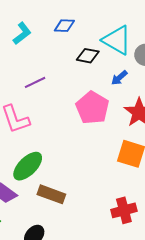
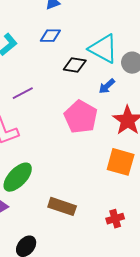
brown rectangle: (51, 194) -> (62, 206), moved
red cross: (124, 210) -> (115, 219), size x0.7

